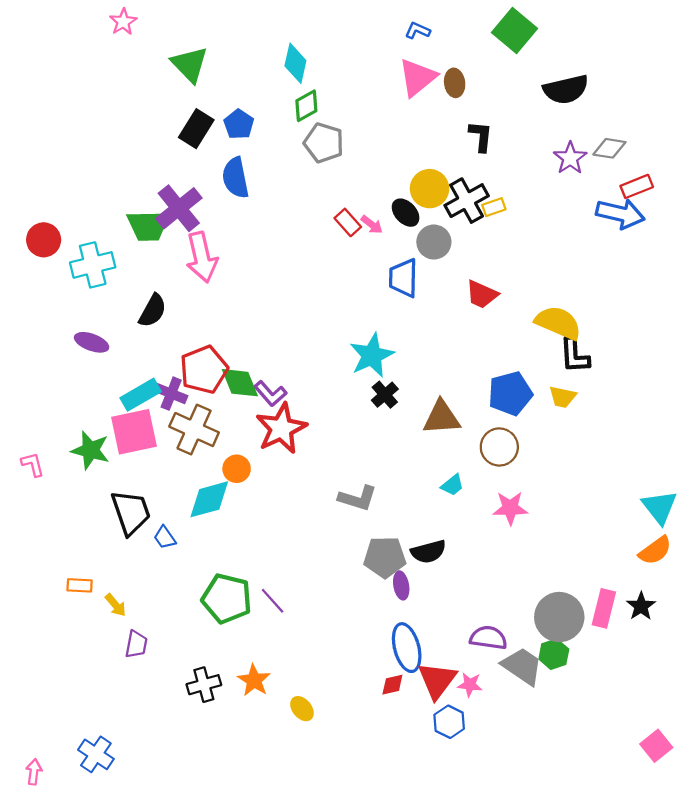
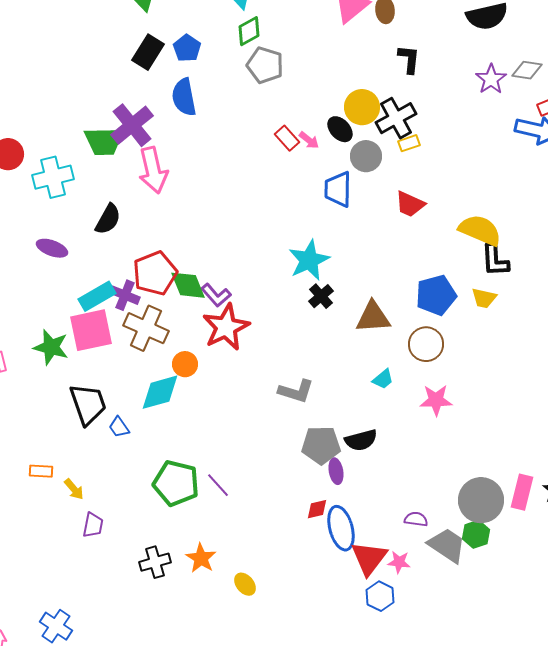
yellow rectangle: (494, 207) -> (409, 143), moved
purple semicircle: (488, 638) -> (416, 519), size x0.7
red diamond: (392, 685) -> (317, 509), moved

